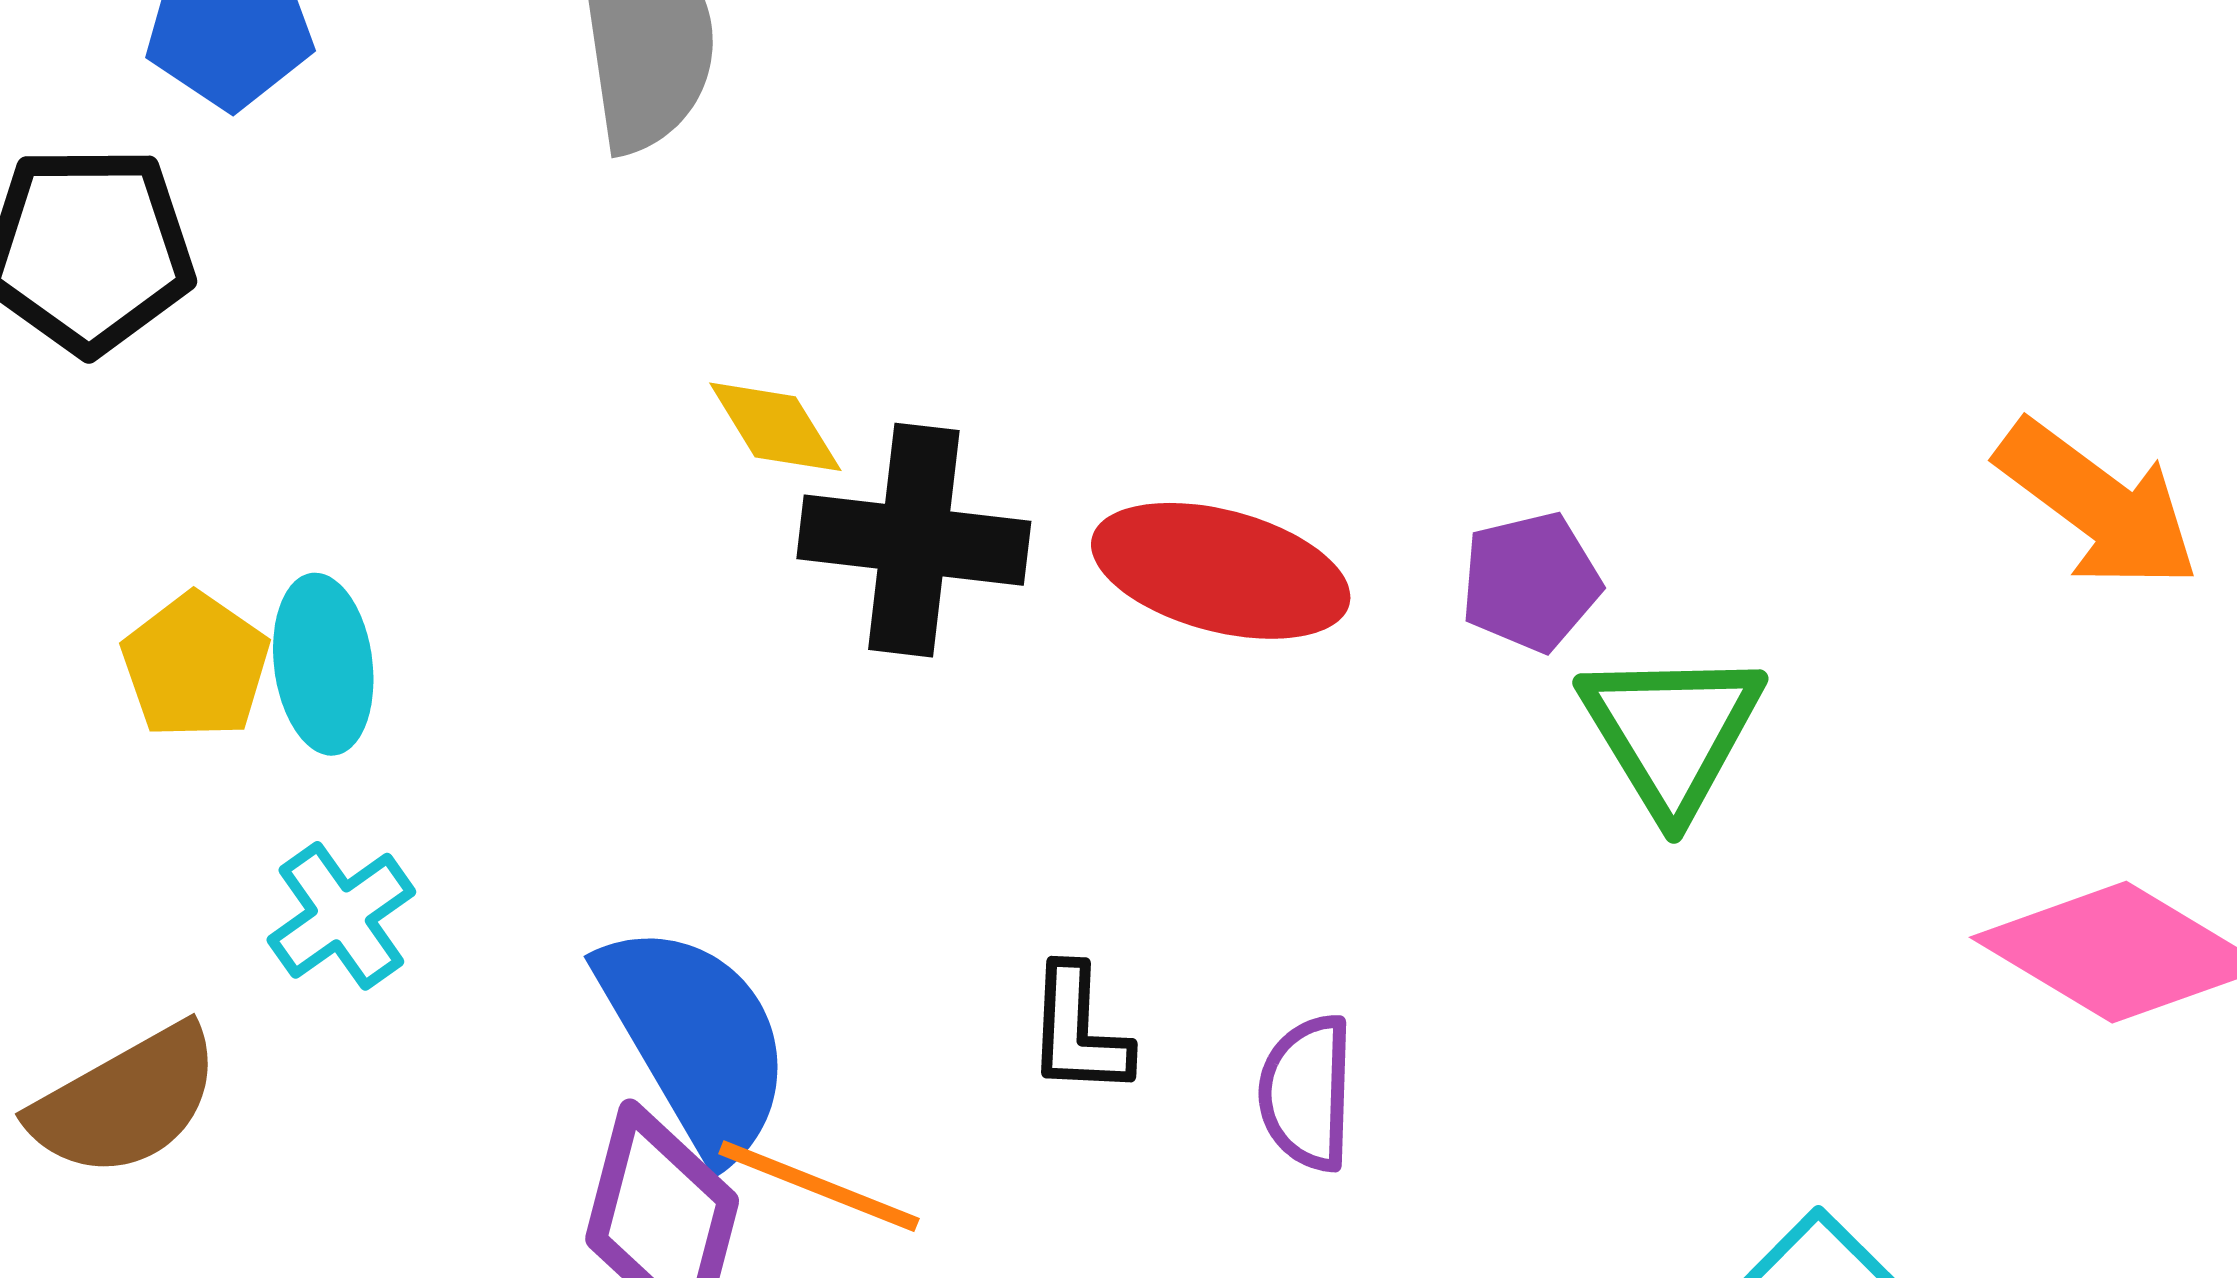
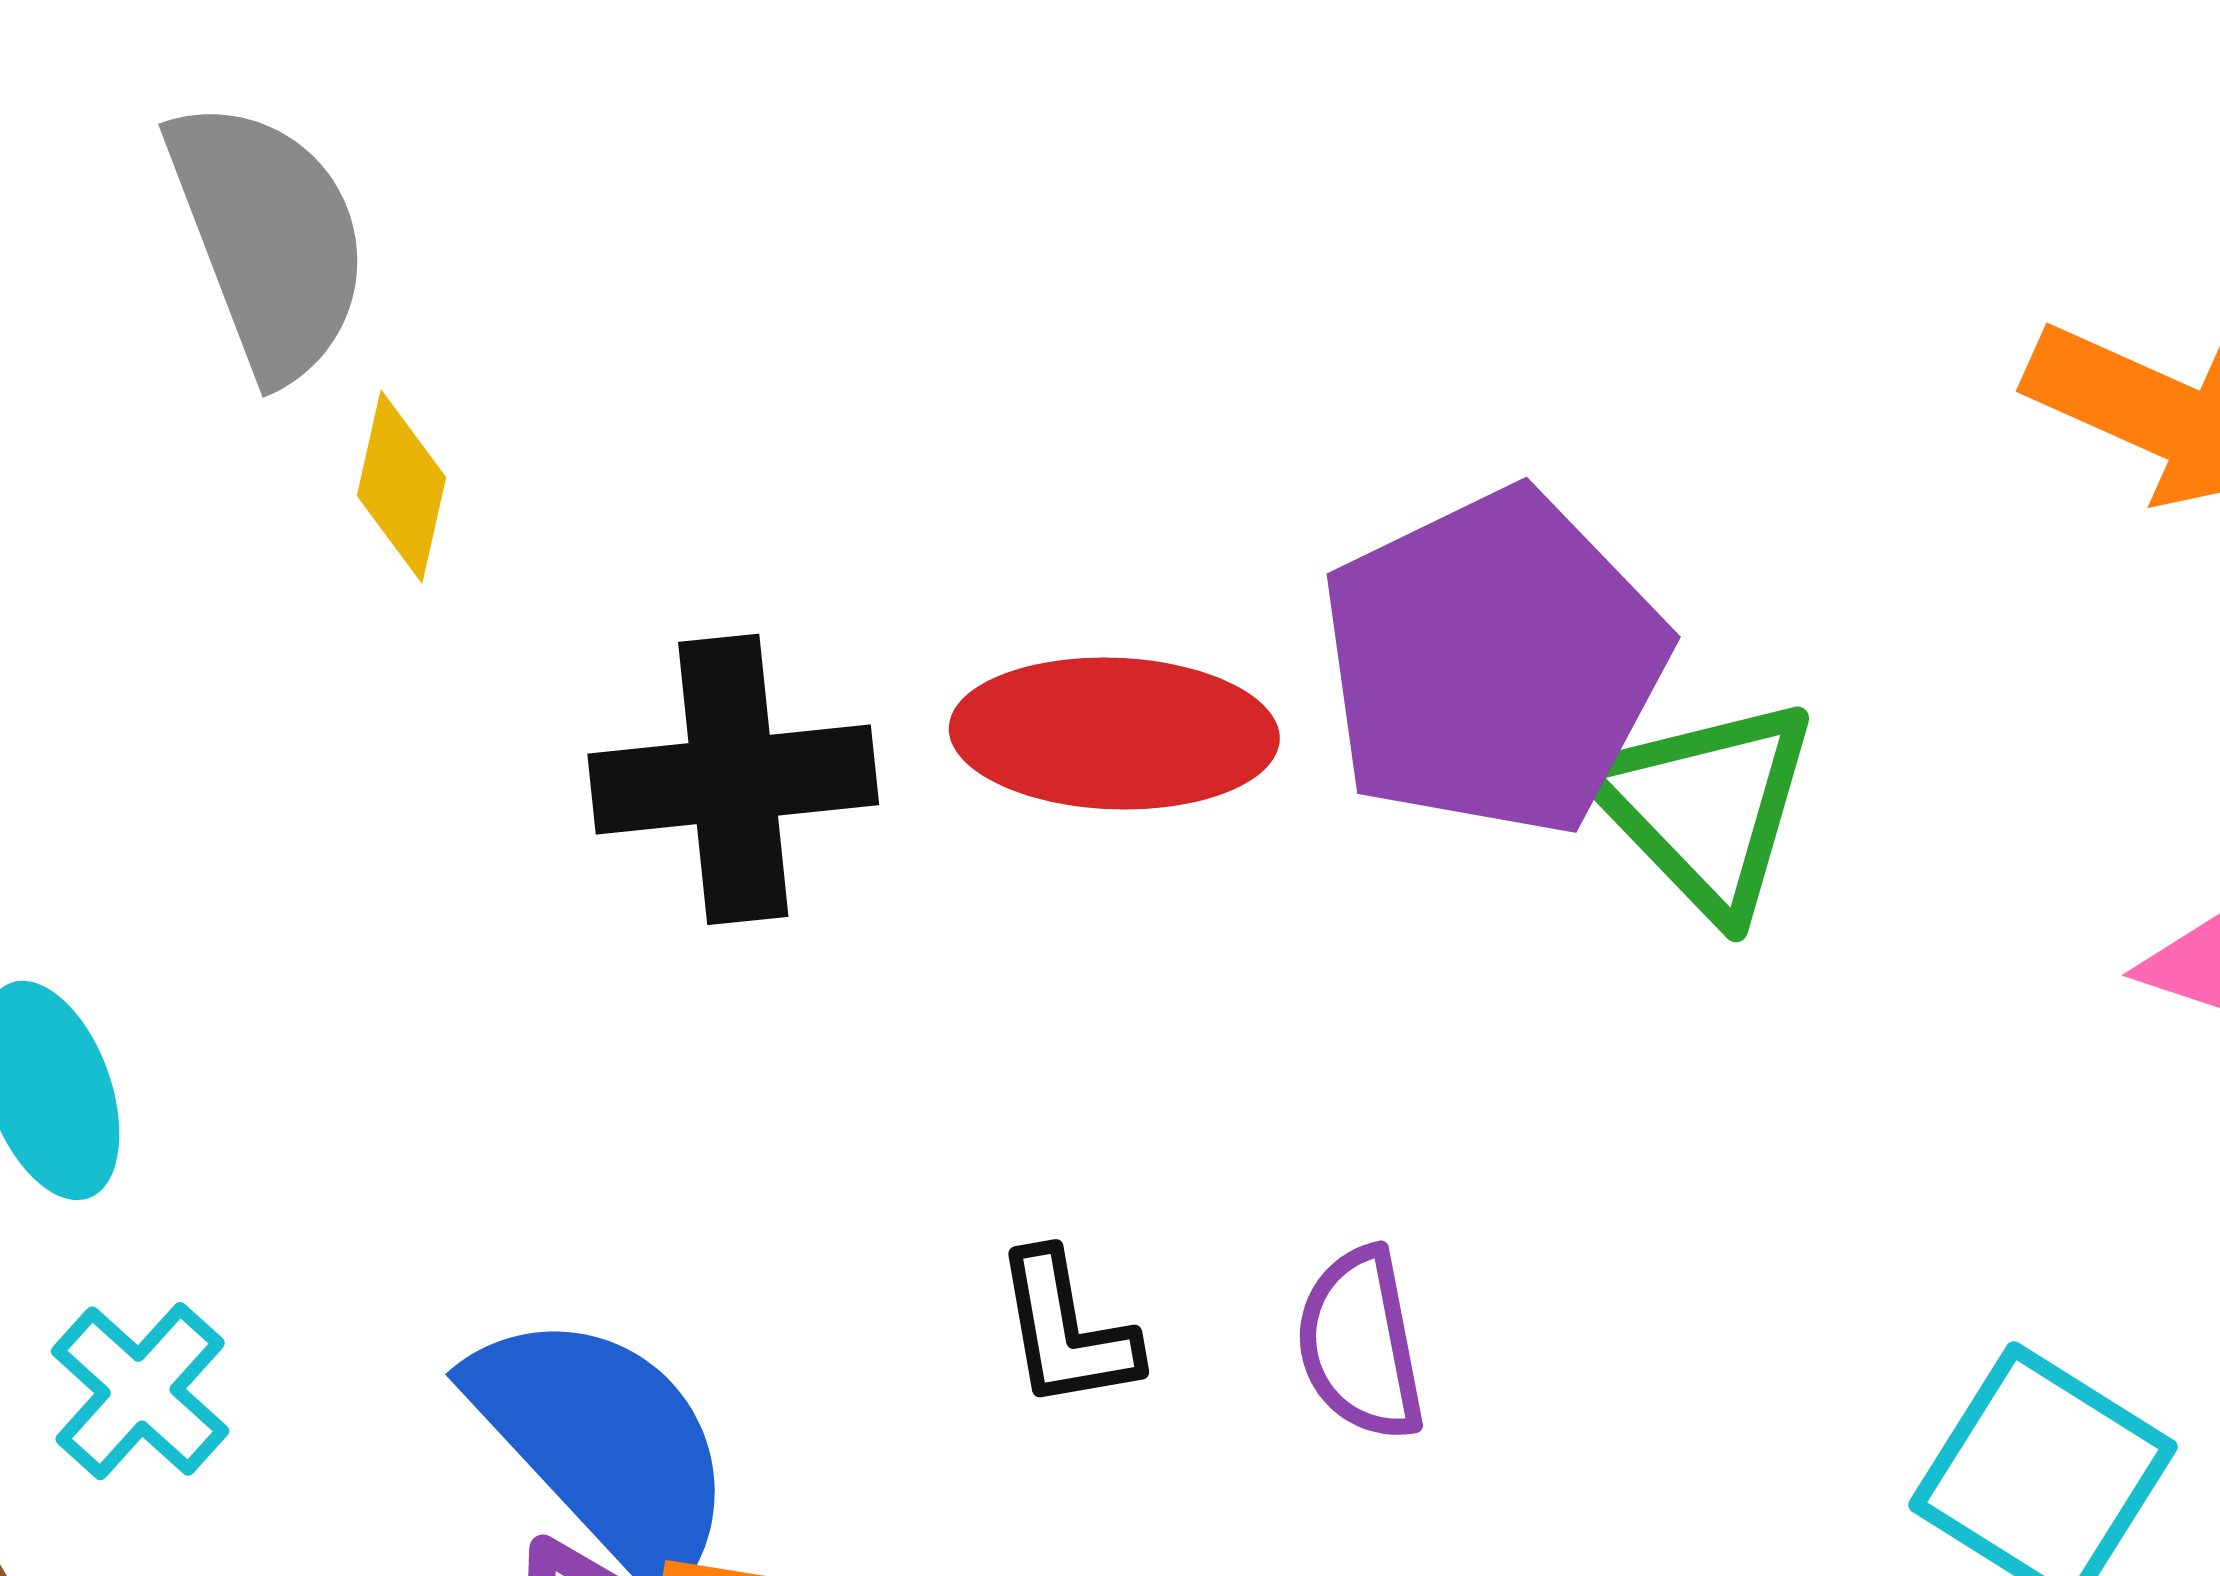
yellow diamond: (775, 427) -> (401, 487), moved, turned 57
purple pentagon: (1531, 582) -> (1494, 663), size x2.0

